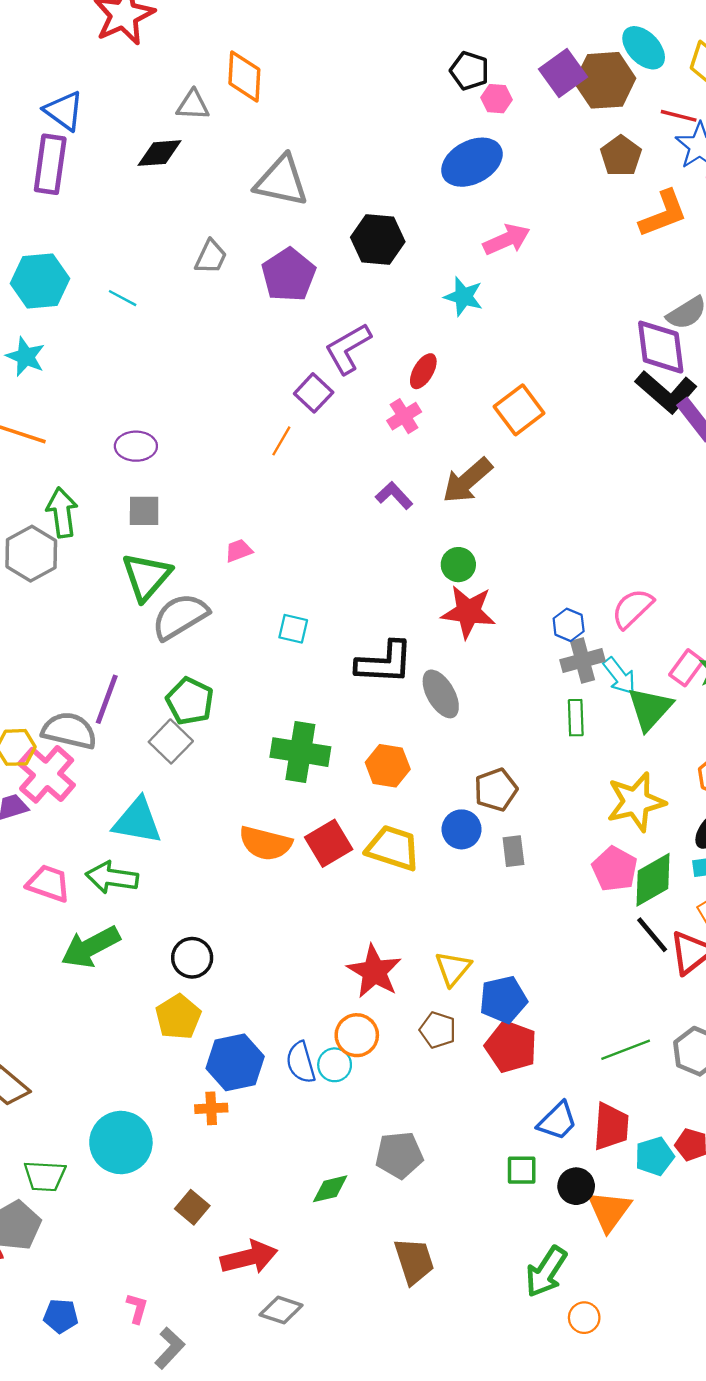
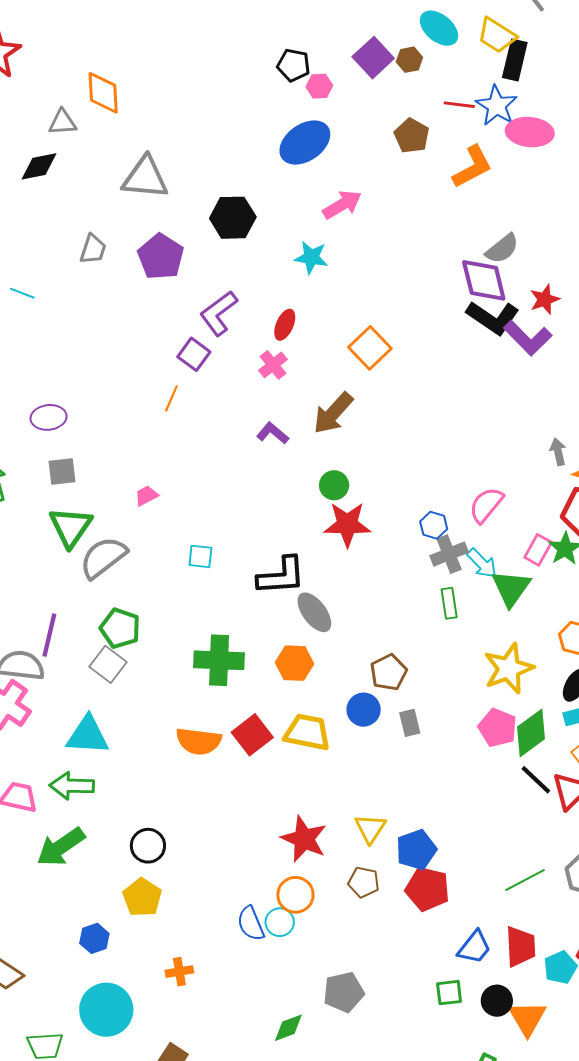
brown hexagon: (605, 80) -> (409, 60), size x0.5
red line: (679, 116) -> (459, 105), moved
brown pentagon: (621, 156) -> (412, 136), moved
gray ellipse: (441, 694) -> (314, 612), moved
blue hexagon: (235, 1062) -> (94, 938), moved, size x0.6

